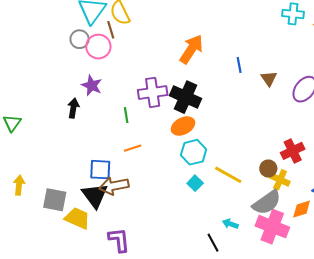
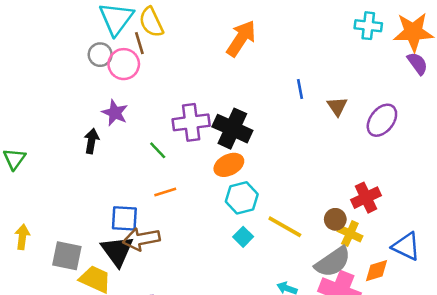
orange arrow: (191, 49) -> (241, 38), moved
green line: (126, 115) -> (158, 150), turned -35

